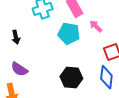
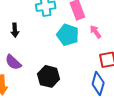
black hexagon: (71, 78) -> (49, 76), moved

